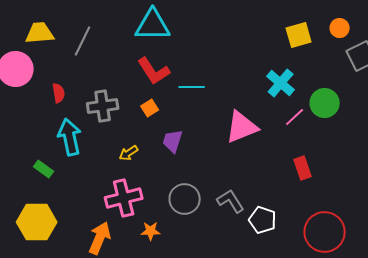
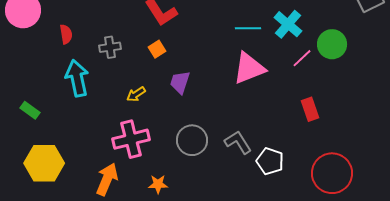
cyan line: (192, 87) -> (248, 28), moved
gray cross: (103, 106) -> (110, 47), size x0.7
green rectangle: (44, 169) -> (30, 110), moved
orange star: (151, 231) -> (158, 184), moved

